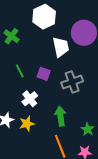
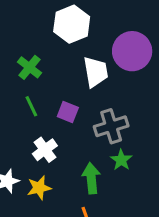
green cross: (11, 36) -> (30, 67), moved
green star: (88, 129) -> (121, 160), moved

